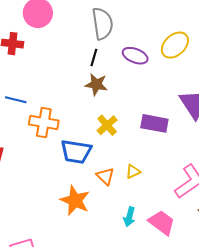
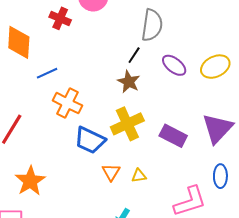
blue line: (16, 100) -> (47, 73), turned -55
yellow cross: (107, 125) -> (127, 124), size x1.5
orange star: (75, 200) -> (30, 181), moved

